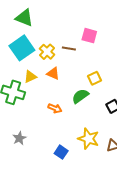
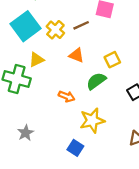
brown line: (69, 49) -> (81, 25), turned -32
orange triangle: (53, 73) -> (76, 55), moved
yellow star: (88, 139) -> (92, 120), moved, turned -30

